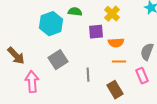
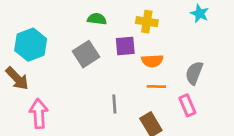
yellow cross: (112, 14) -> (147, 22), turned -35
cyan hexagon: (51, 24) -> (31, 45), moved
gray square: (58, 60) -> (86, 54), moved

